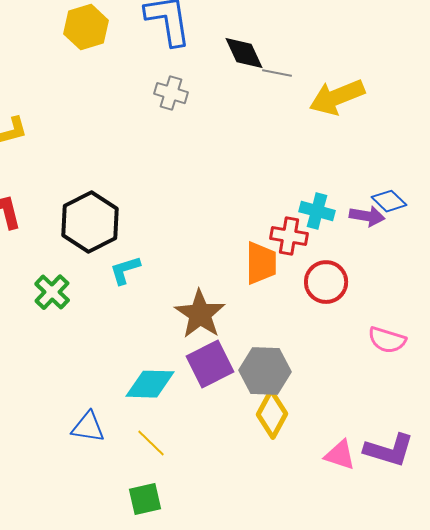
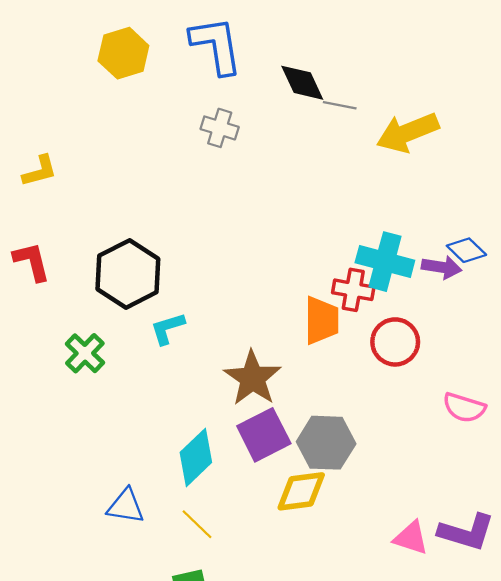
cyan cross: (317, 211) -> (385, 262), size x1.4
cyan diamond: (150, 384) -> (196, 457), turned -45
yellow diamond: (272, 414) -> (301, 491), moved, turned 54

